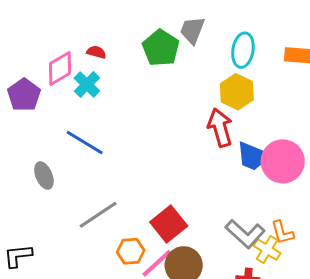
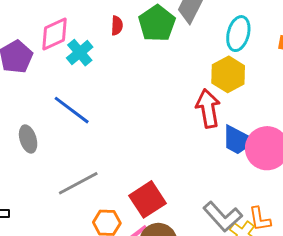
red semicircle: (96, 52) -> (117, 26), moved, turned 72

